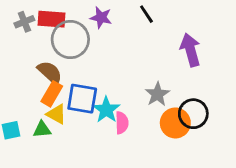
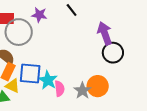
gray star: (157, 94) -> (82, 91), moved
black circle: (193, 114) -> (113, 53), moved

